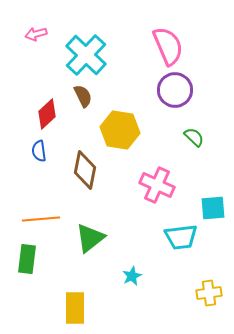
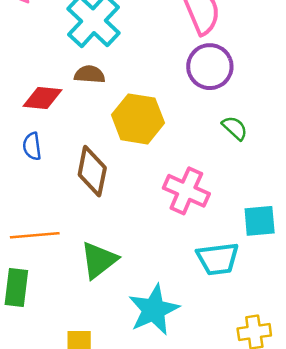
brown semicircle: (83, 96) -> (90, 74), turned -60
red diamond: (47, 114) -> (43, 98), turned 48
cyan star: (132, 276) -> (154, 310), size x2.0

